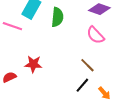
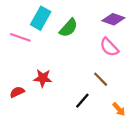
green semicircle: (57, 17) -> (68, 28), turned 36
black line: (82, 85) -> (82, 101), moved

